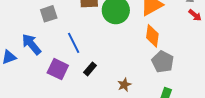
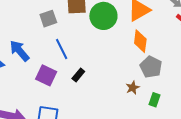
gray square: (49, 14) -> (48, 19), moved
brown star: (124, 85) -> (133, 88), moved

